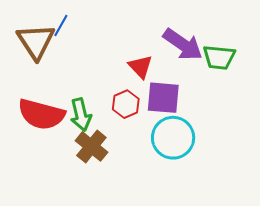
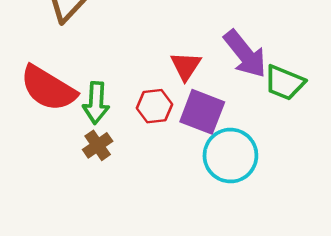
cyan circle: (173, 138) -> (230, 156), moved
brown cross: (91, 146) -> (98, 145), size x0.7

